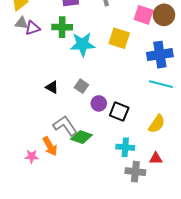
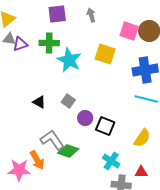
cyan star: (82, 44) -> (69, 60), turned 30
cyan cross: (125, 147) -> (111, 161), turned 30
pink star: (32, 156) -> (19, 170), size x1.6

